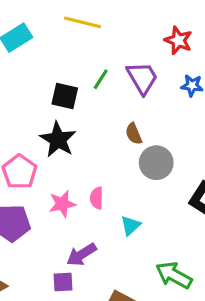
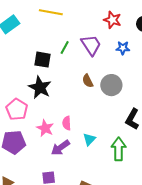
gray circle: (156, 163) -> (111, 85), moved
pink star: (62, 204) -> (45, 128), turned -30
purple arrow: (82, 255) -> (60, 148), moved
green arrow: (174, 275) -> (119, 149), moved, turned 65

